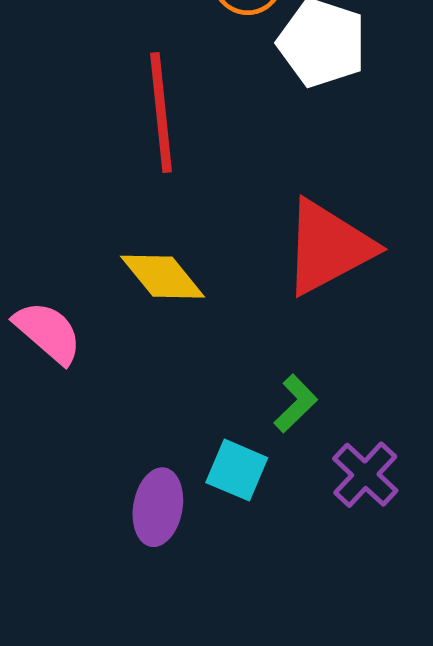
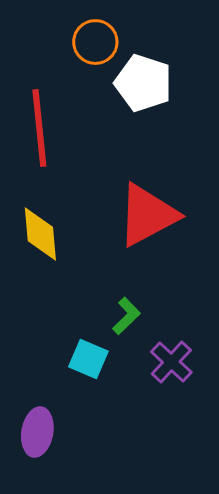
yellow diamond: (163, 277) -> (40, 234), turned 34
purple ellipse: (158, 507) -> (37, 432), moved

